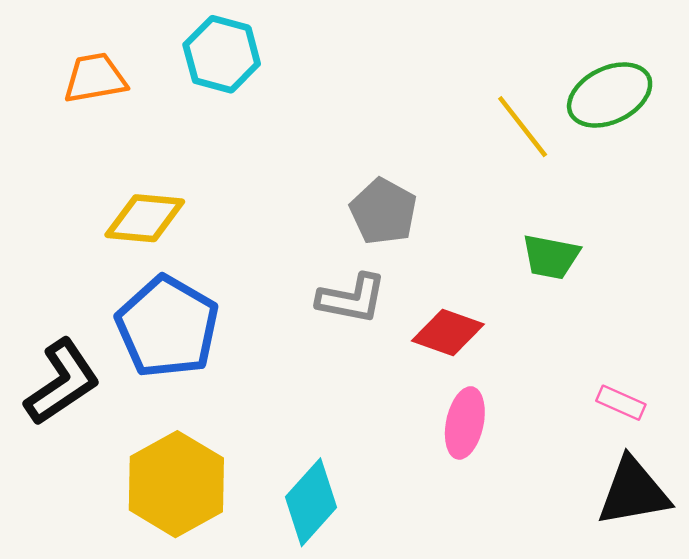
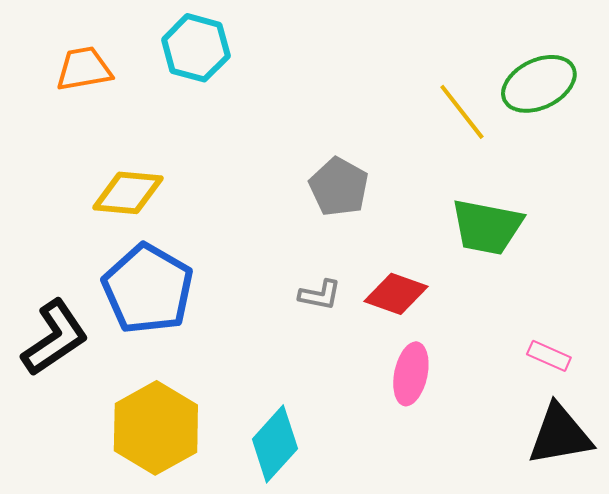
green trapezoid: (551, 257) -> (487, 227), size x1.4
gray L-shape: (352, 299) -> (320, 295), moved, size x0.7

